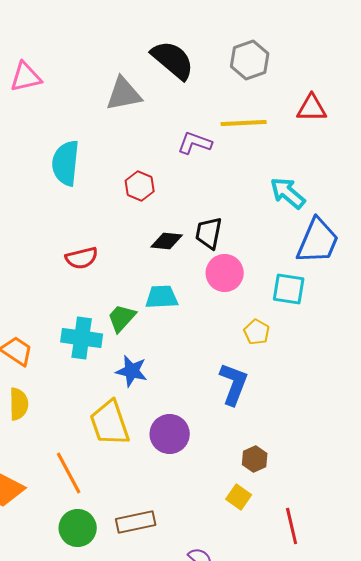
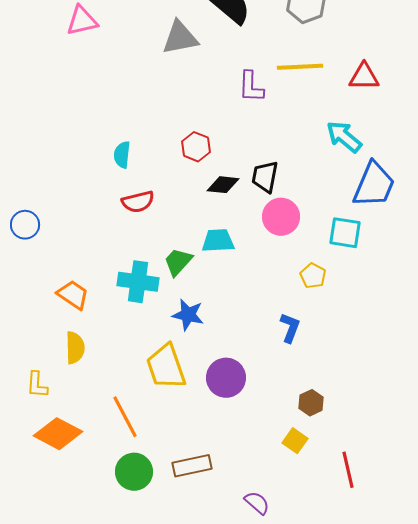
red triangle: (312, 108) -> (364, 77), moved
purple L-shape: (195, 143) -> (251, 87), turned -108
cyan semicircle: (66, 163) -> (122, 155), moved, size x0.6
red hexagon: (140, 186) -> (196, 147), moved
blue L-shape: (234, 384) -> (290, 328), size x0.7

